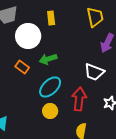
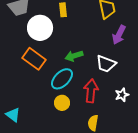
green arrow: (48, 59) -> (74, 56), moved
orange rectangle: (22, 67) -> (34, 59), size x1.6

